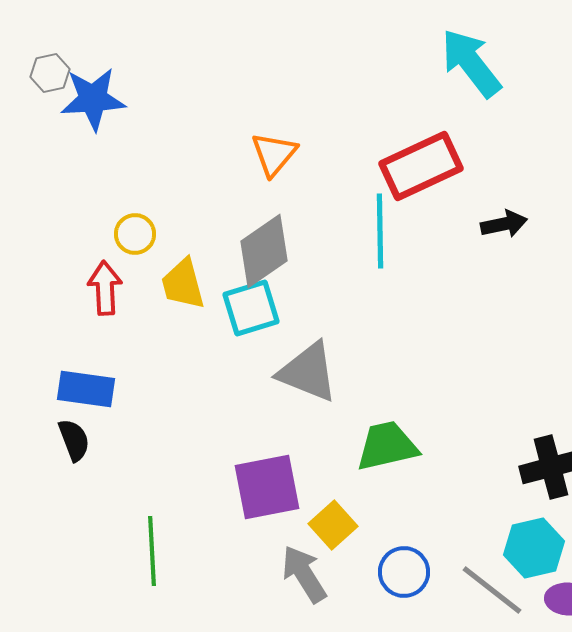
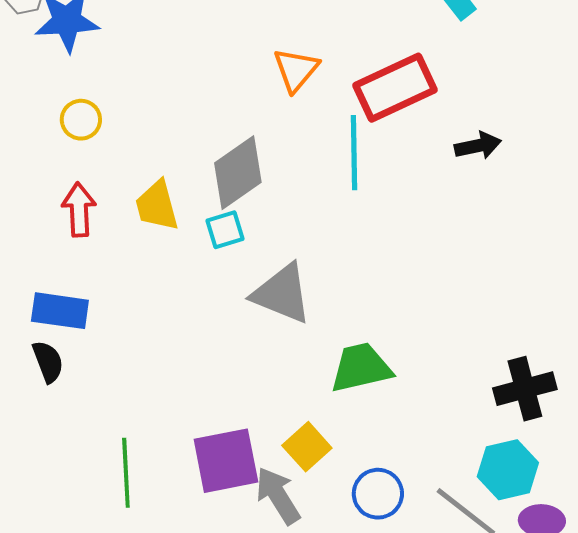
orange triangle: (274, 154) -> (296, 70), moved
yellow circle: (135, 234) -> (81, 120), moved
cyan square: (251, 308) -> (225, 230), size x0.7
purple square: (267, 487) -> (226, 461), moved

